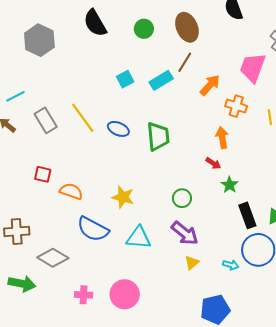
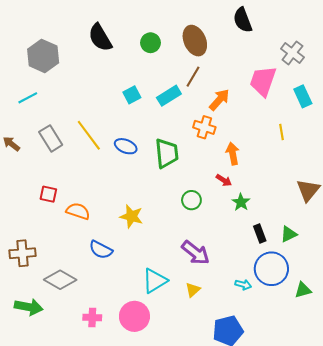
cyan line: (15, 96) -> (28, 98), moved
orange cross: (236, 106) -> (204, 127), moved
green circle: (182, 198) -> (191, 200), moved
black rectangle: (247, 215) -> (260, 233), size x0.7
blue semicircle: (93, 229) -> (101, 250), size x0.7
cyan triangle: (139, 238) -> (155, 281), moved, turned -36
yellow triangle: (192, 263) -> (193, 290), moved

